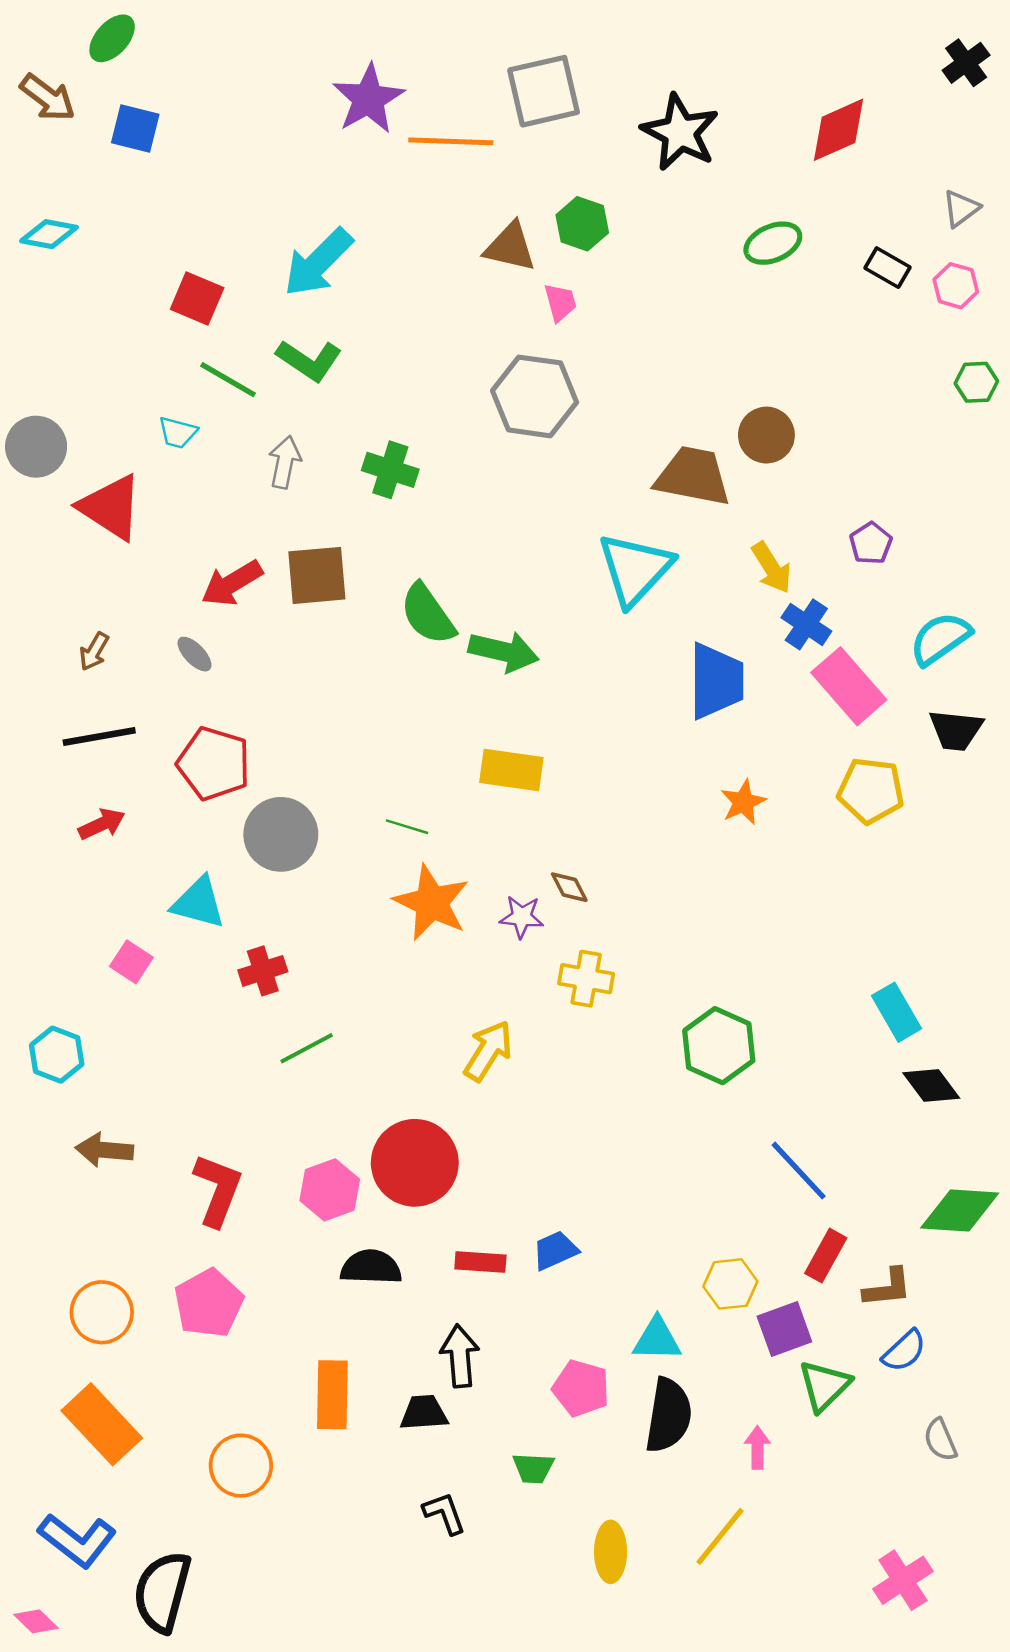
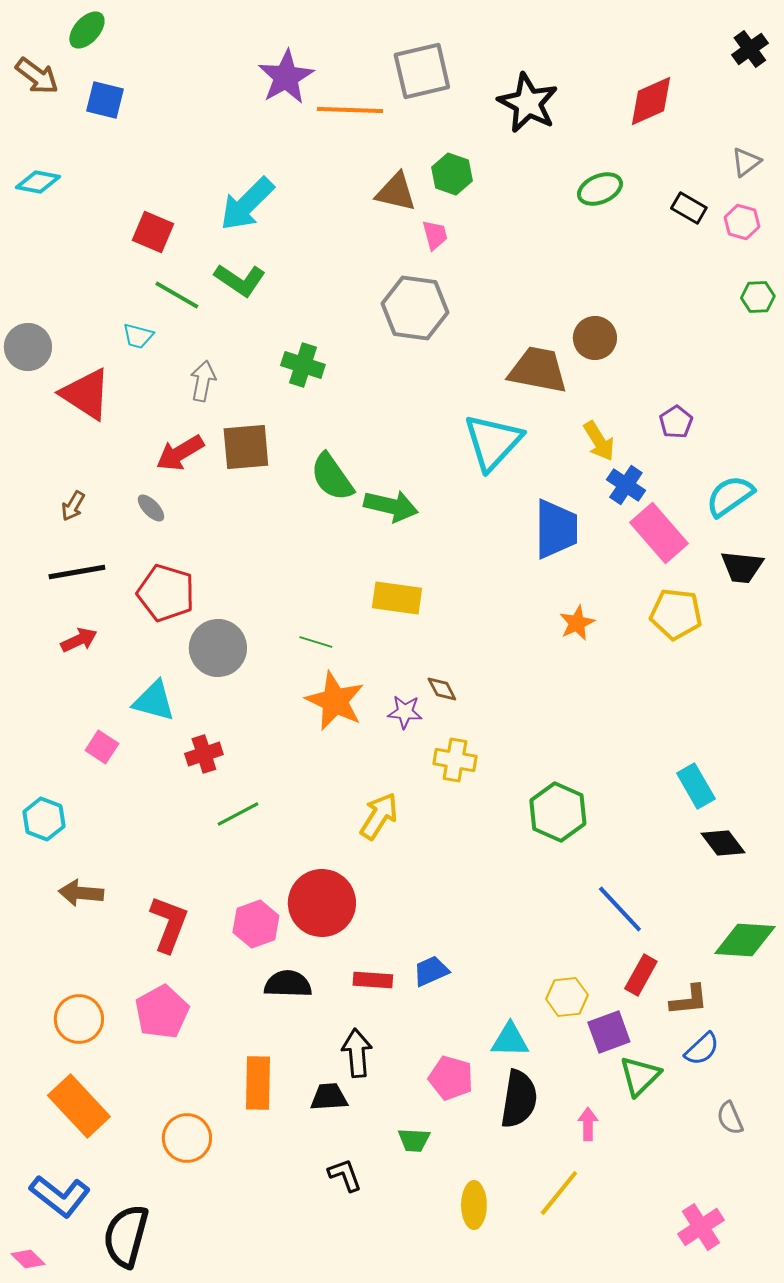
gray arrow: (285, 462) -> (203, 381), moved

